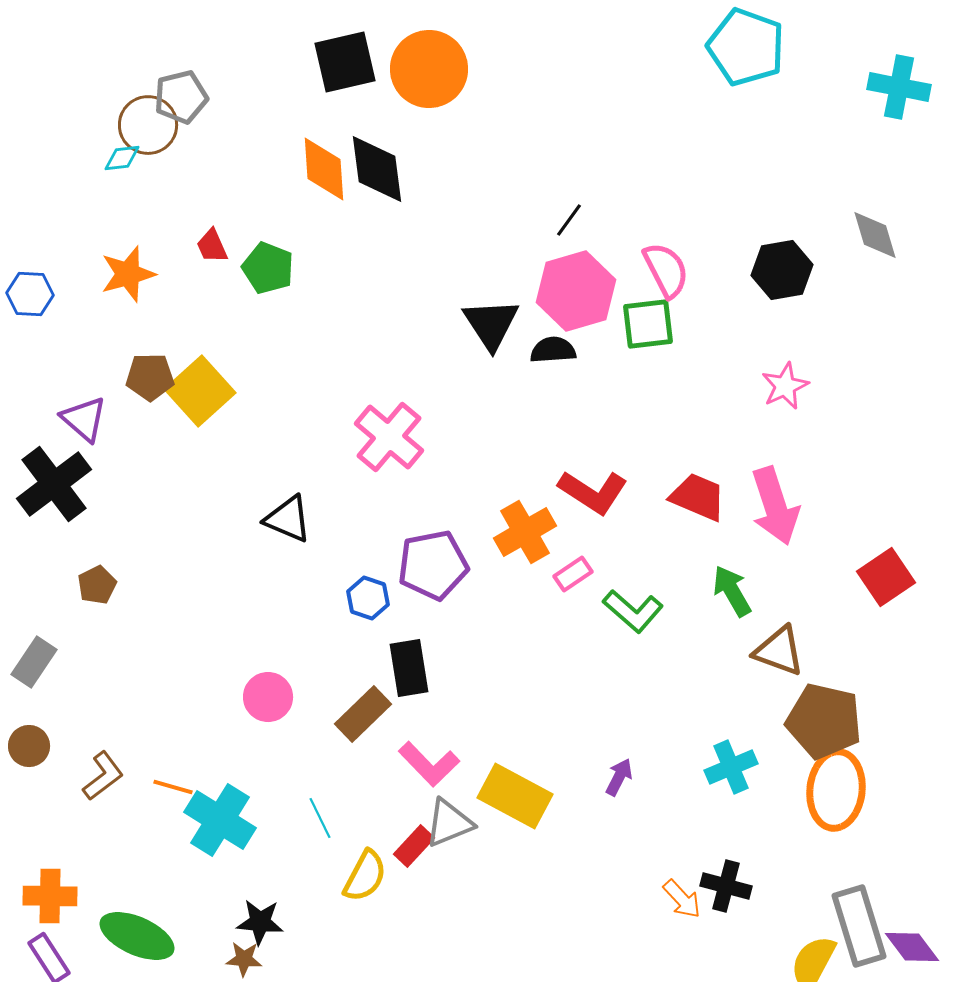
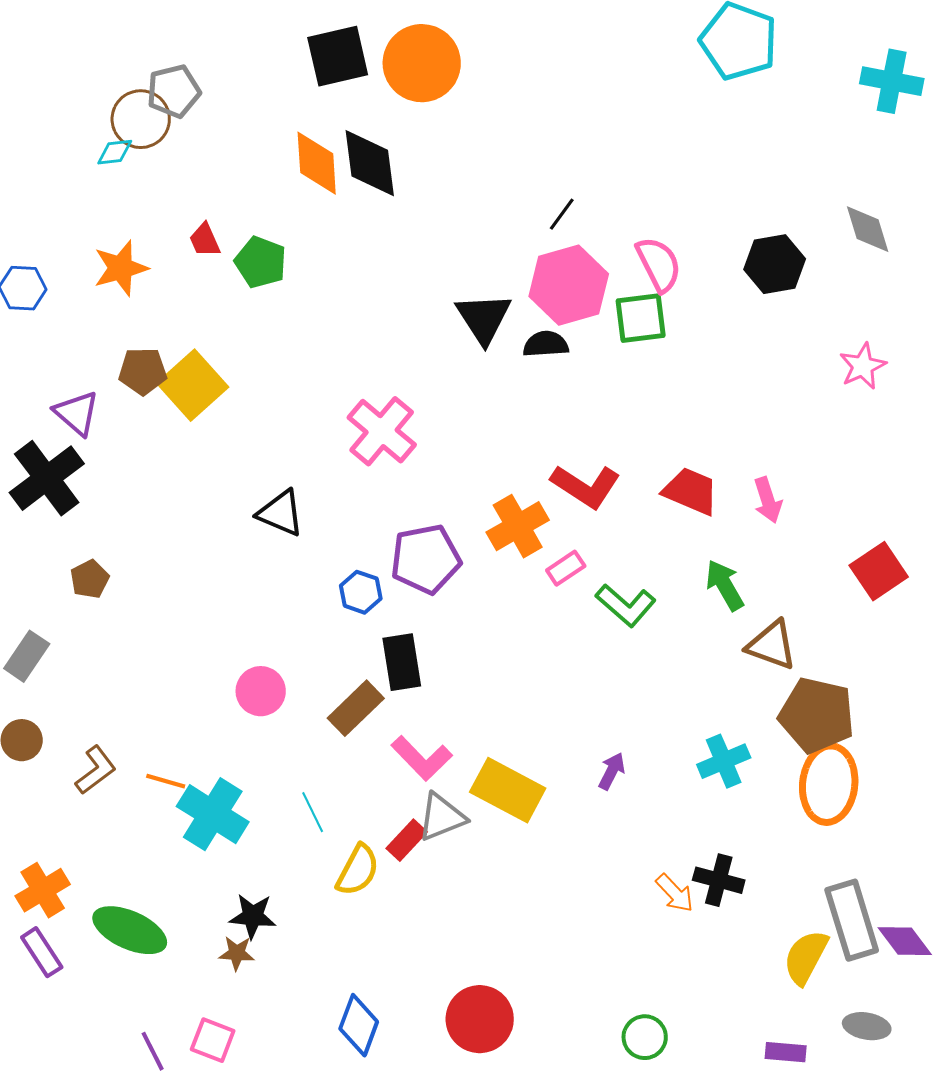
pink star: (785, 386) -> (863, 366), moved
pink arrow: (775, 506) -> (768, 500), size x0.6
orange cross: (50, 896) -> (43, 890), turned -32

